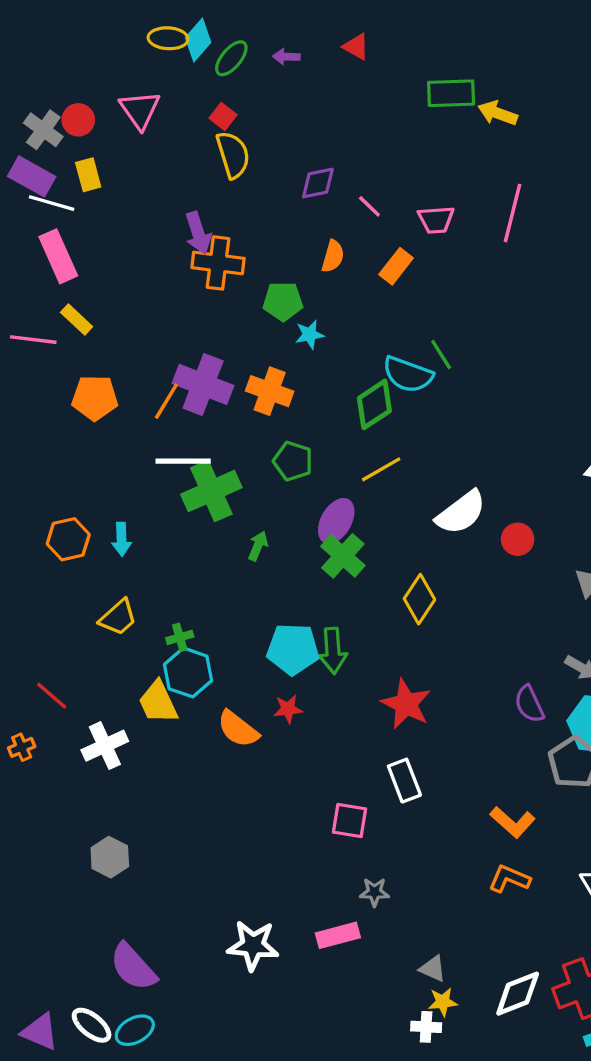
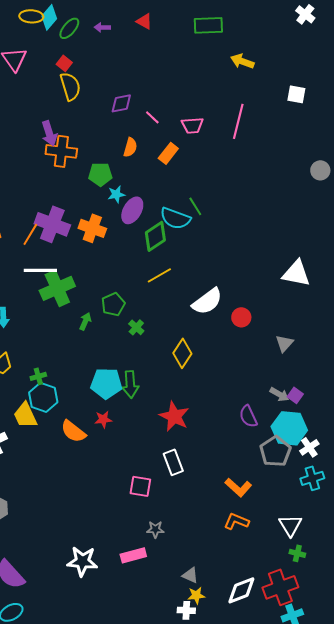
green rectangle: (451, 93) -> (208, 25), moved
yellow arrow: (498, 113) -> (242, 61), moved
green pentagon: (293, 461) -> (113, 304), moved, turned 30
purple ellipse: (336, 521) -> (132, 210), moved
green cross: (343, 556) -> (136, 327), size x0.6

